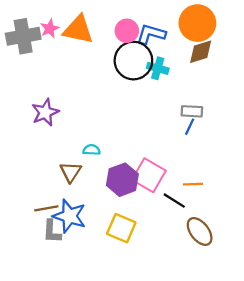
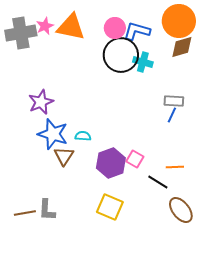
pink square: (149, 175) -> (135, 159), size x0.6
brown line: (46, 208) -> (25, 213), moved
blue star: (69, 216) -> (53, 134), moved

